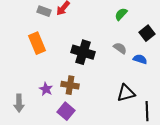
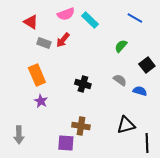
black cross: (83, 52) -> (83, 84), size x0.7
brown cross: (70, 85) -> (81, 126), moved
purple star: (46, 89) -> (41, 101), moved
purple square: (66, 111) -> (66, 143), turned -36

